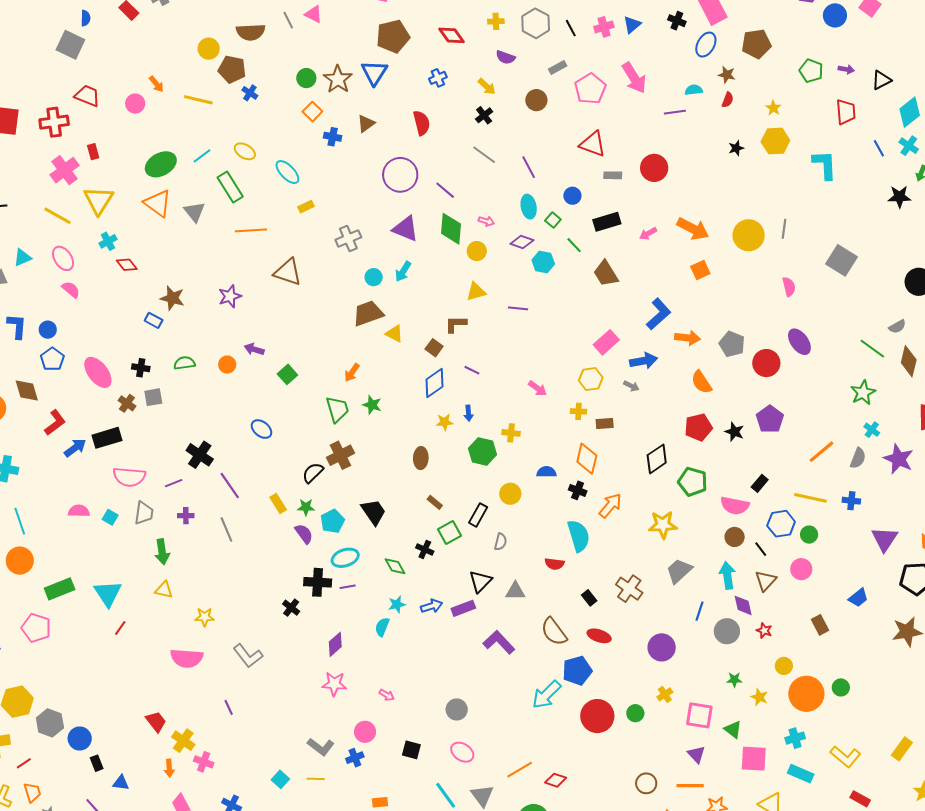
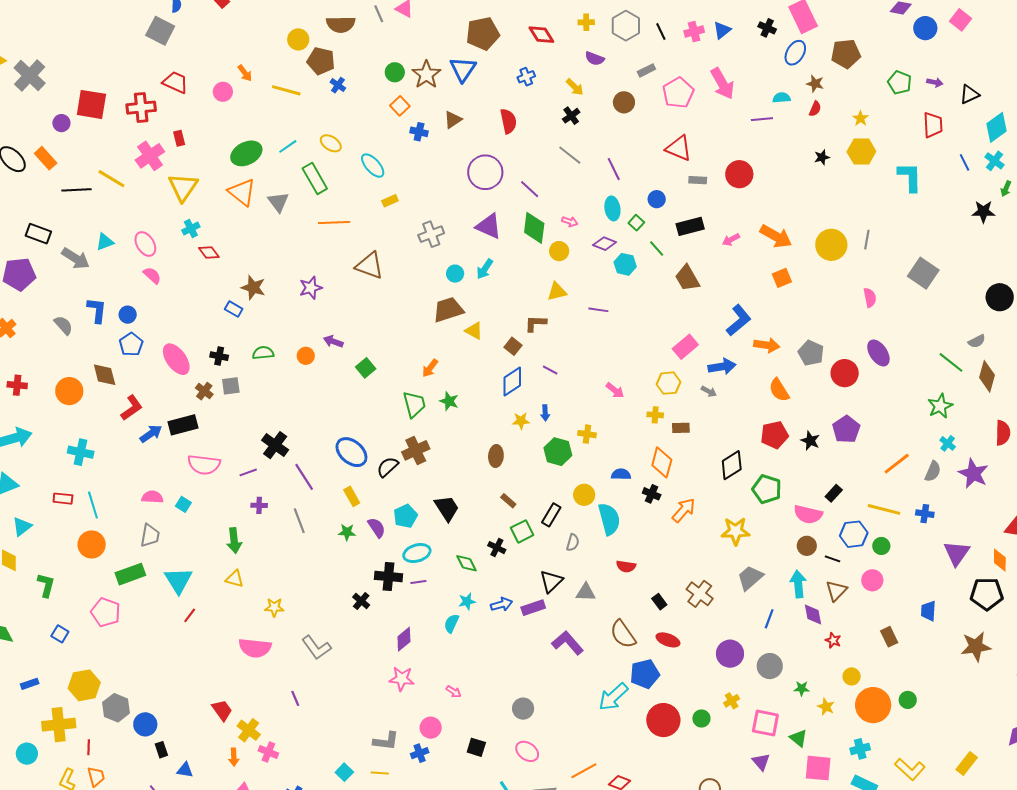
yellow line: (57, 216) -> (111, 179), moved
blue ellipse: (261, 429) -> (351, 452), moved, size x1.5
green star: (306, 507) -> (347, 532), moved
gray trapezoid: (144, 513) -> (150, 536), moved
cyan semicircle: (579, 536) -> (609, 519), moved
black line: (761, 549) -> (832, 559), turned -35
blue trapezoid: (858, 598) -> (928, 611), turned 130
gray circle: (727, 631) -> (770, 666), moved
gray L-shape: (321, 747) -> (386, 741), turned -32
red line: (24, 763) -> (89, 747), turned -56

